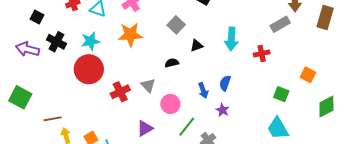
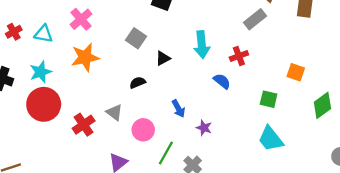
blue semicircle: (225, 83) -> (222, 81), moved, turned 119

